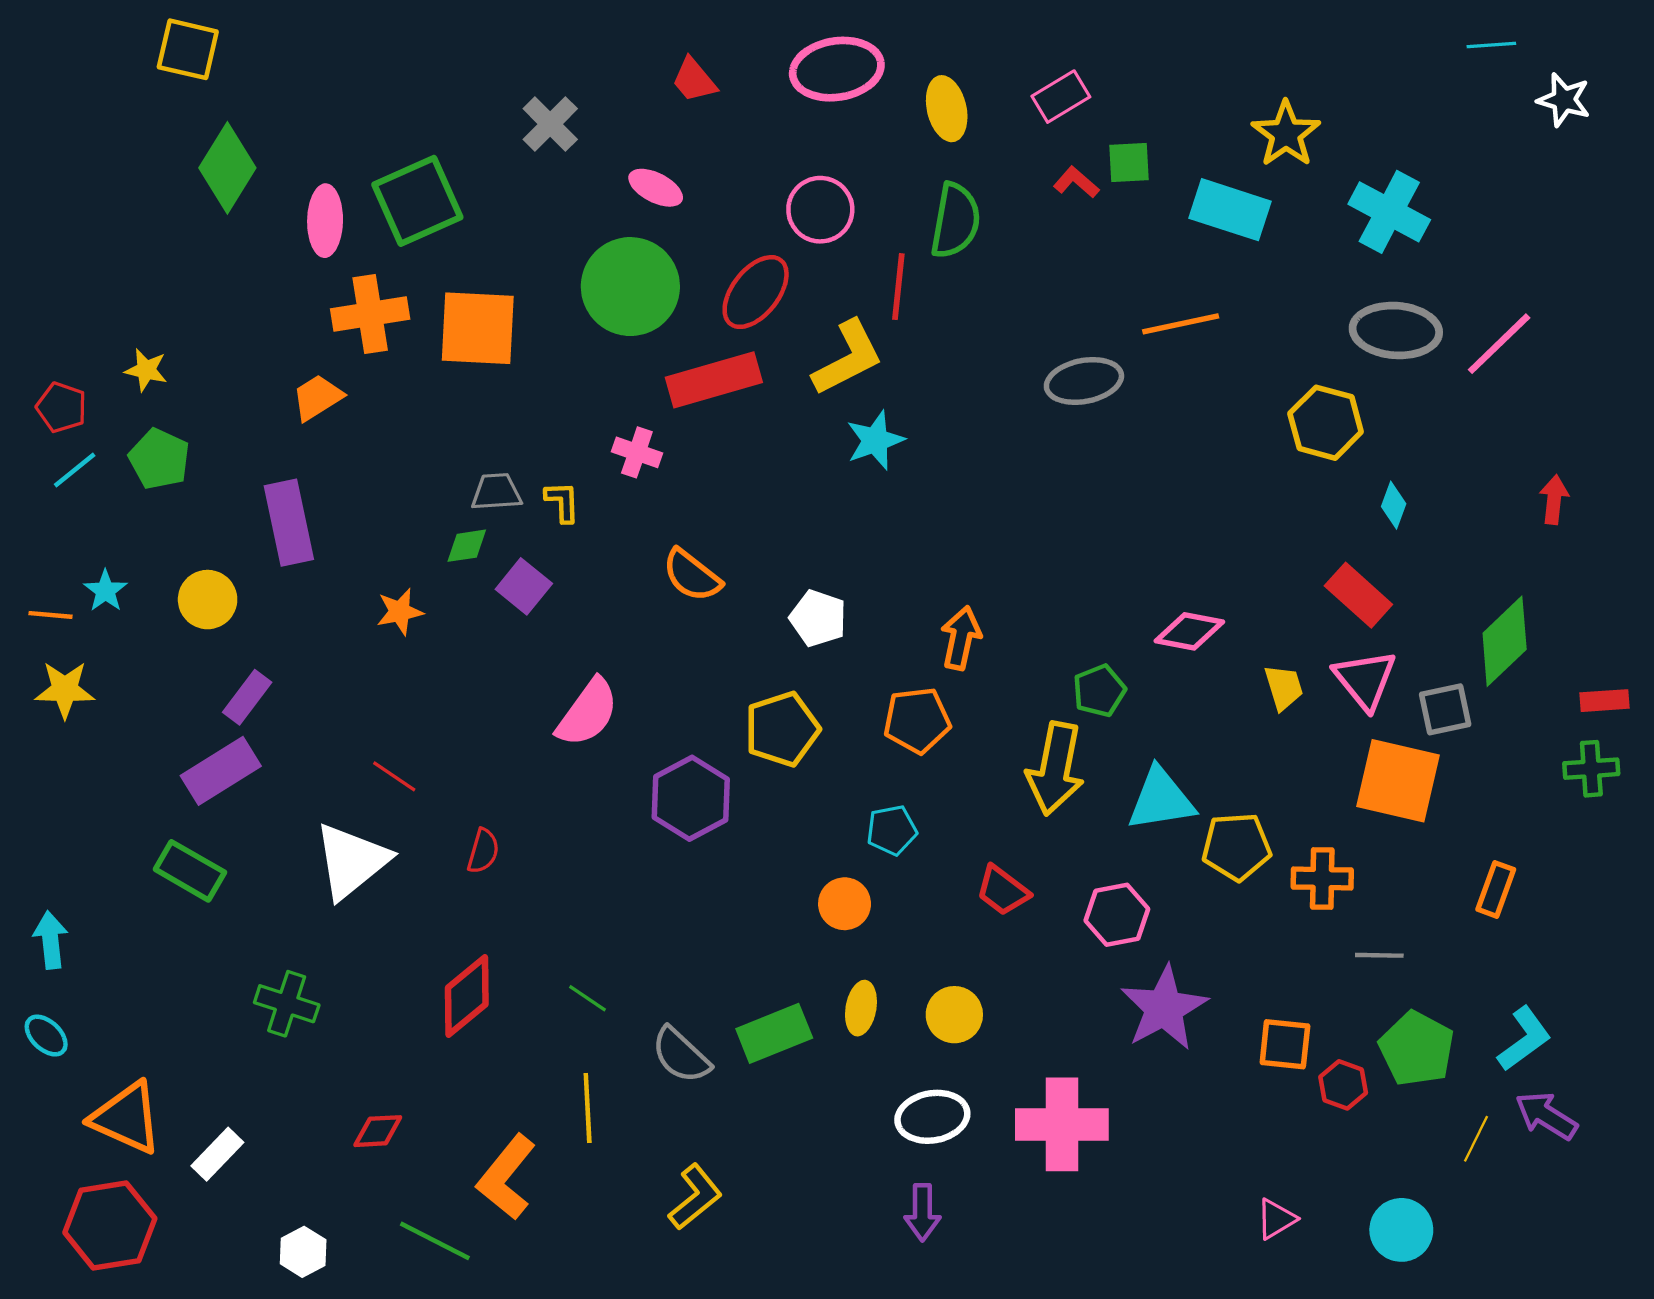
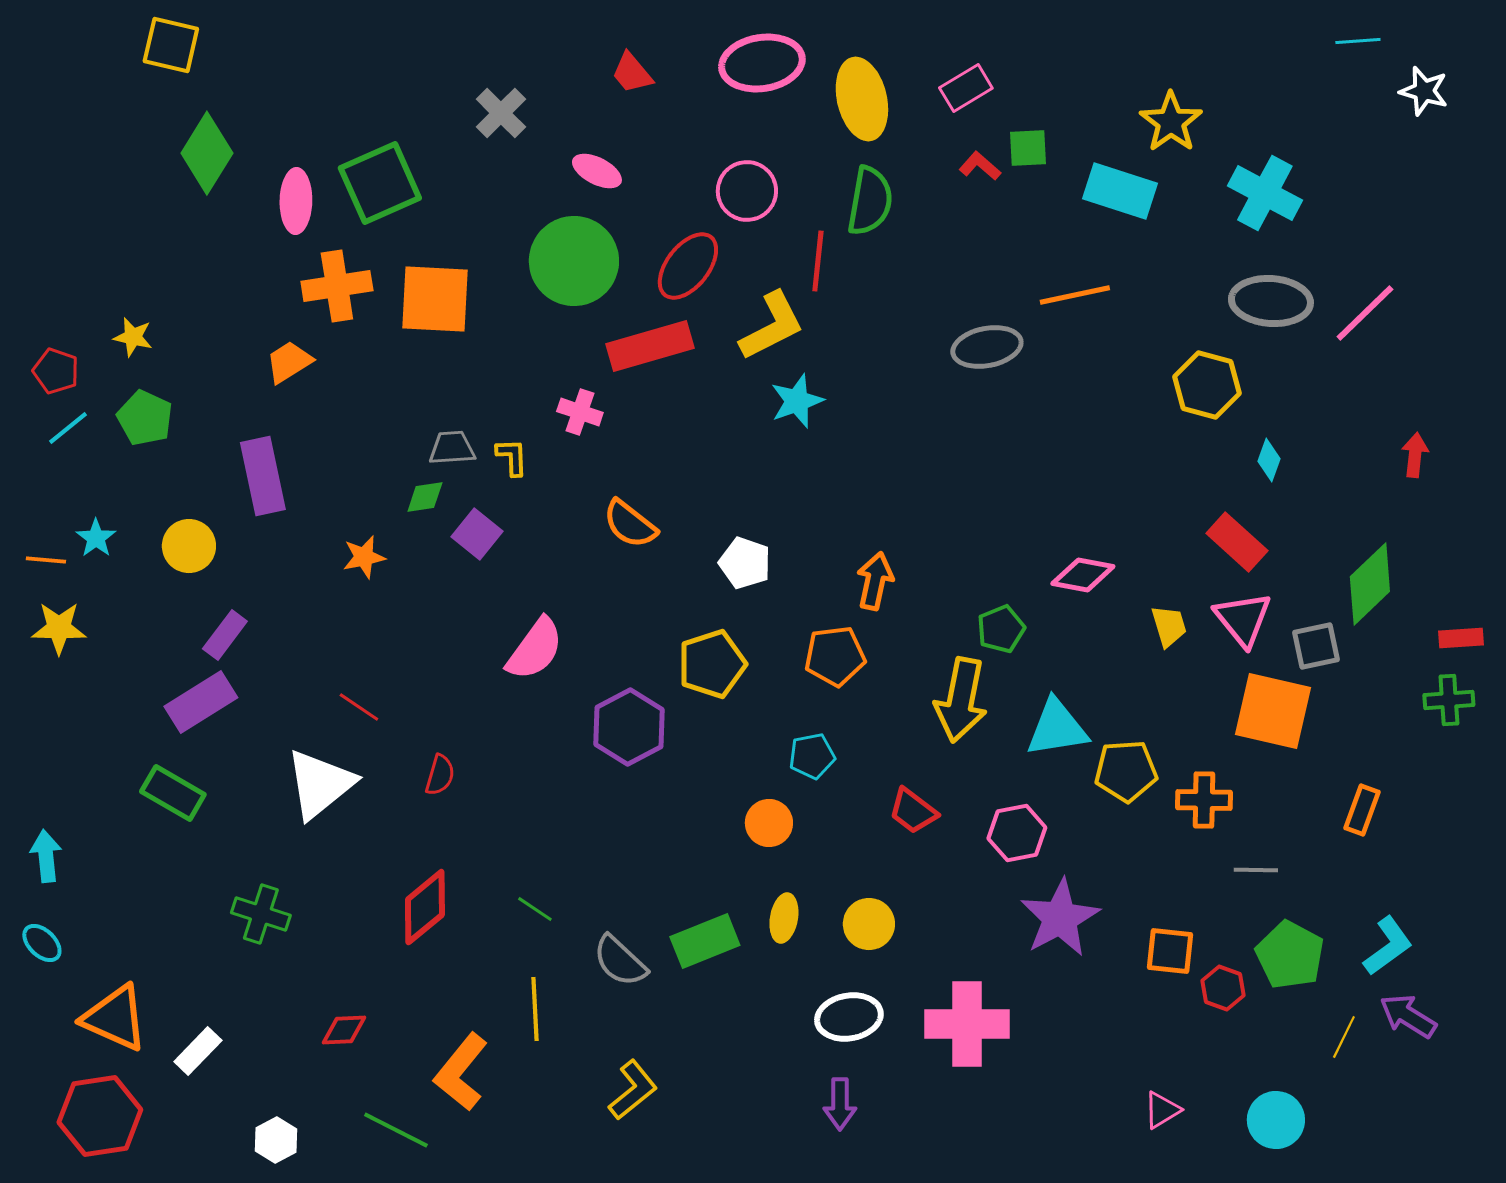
yellow ellipse: (947, 109) -> (862, 99), size x1.4

